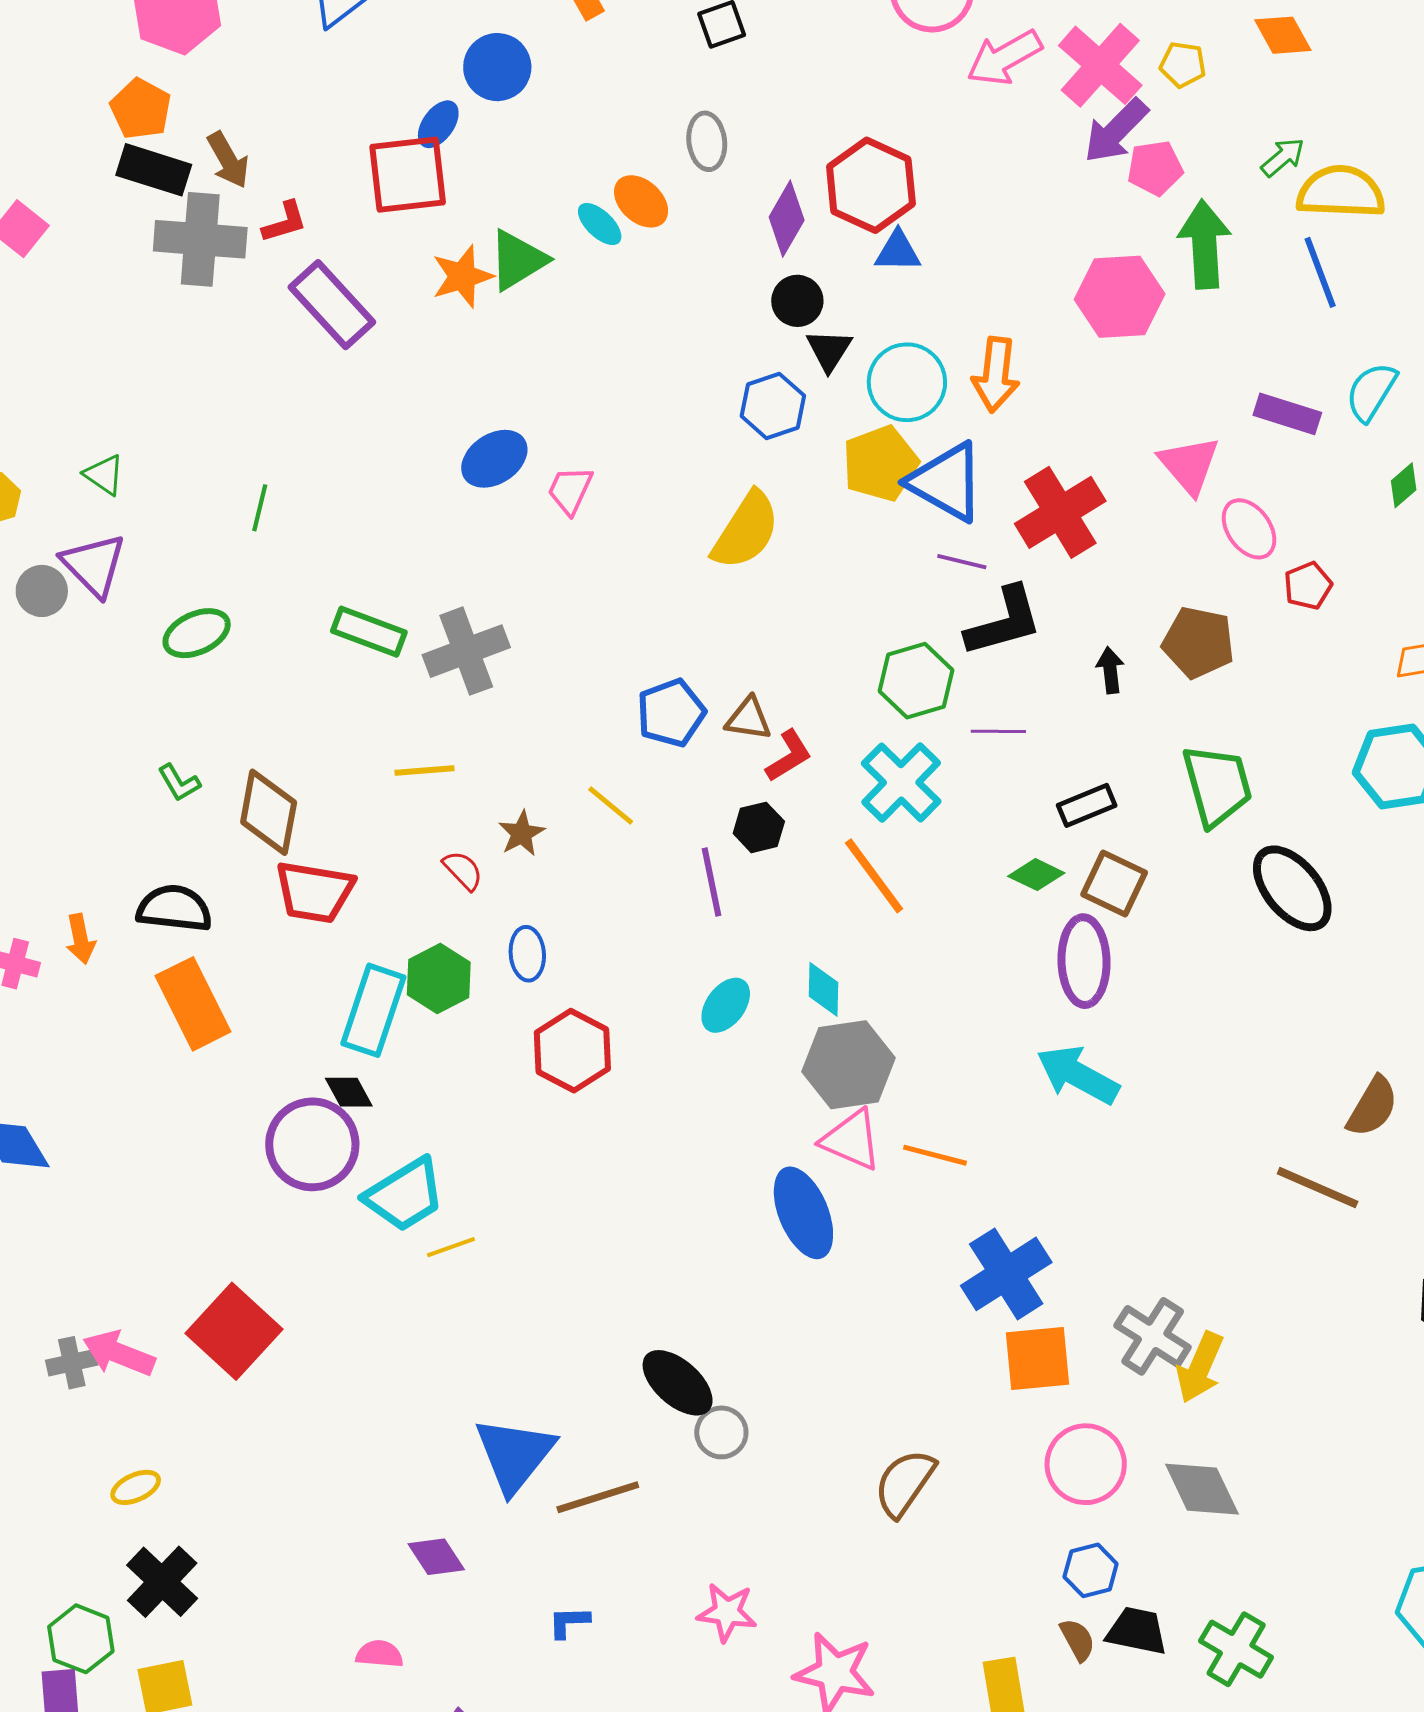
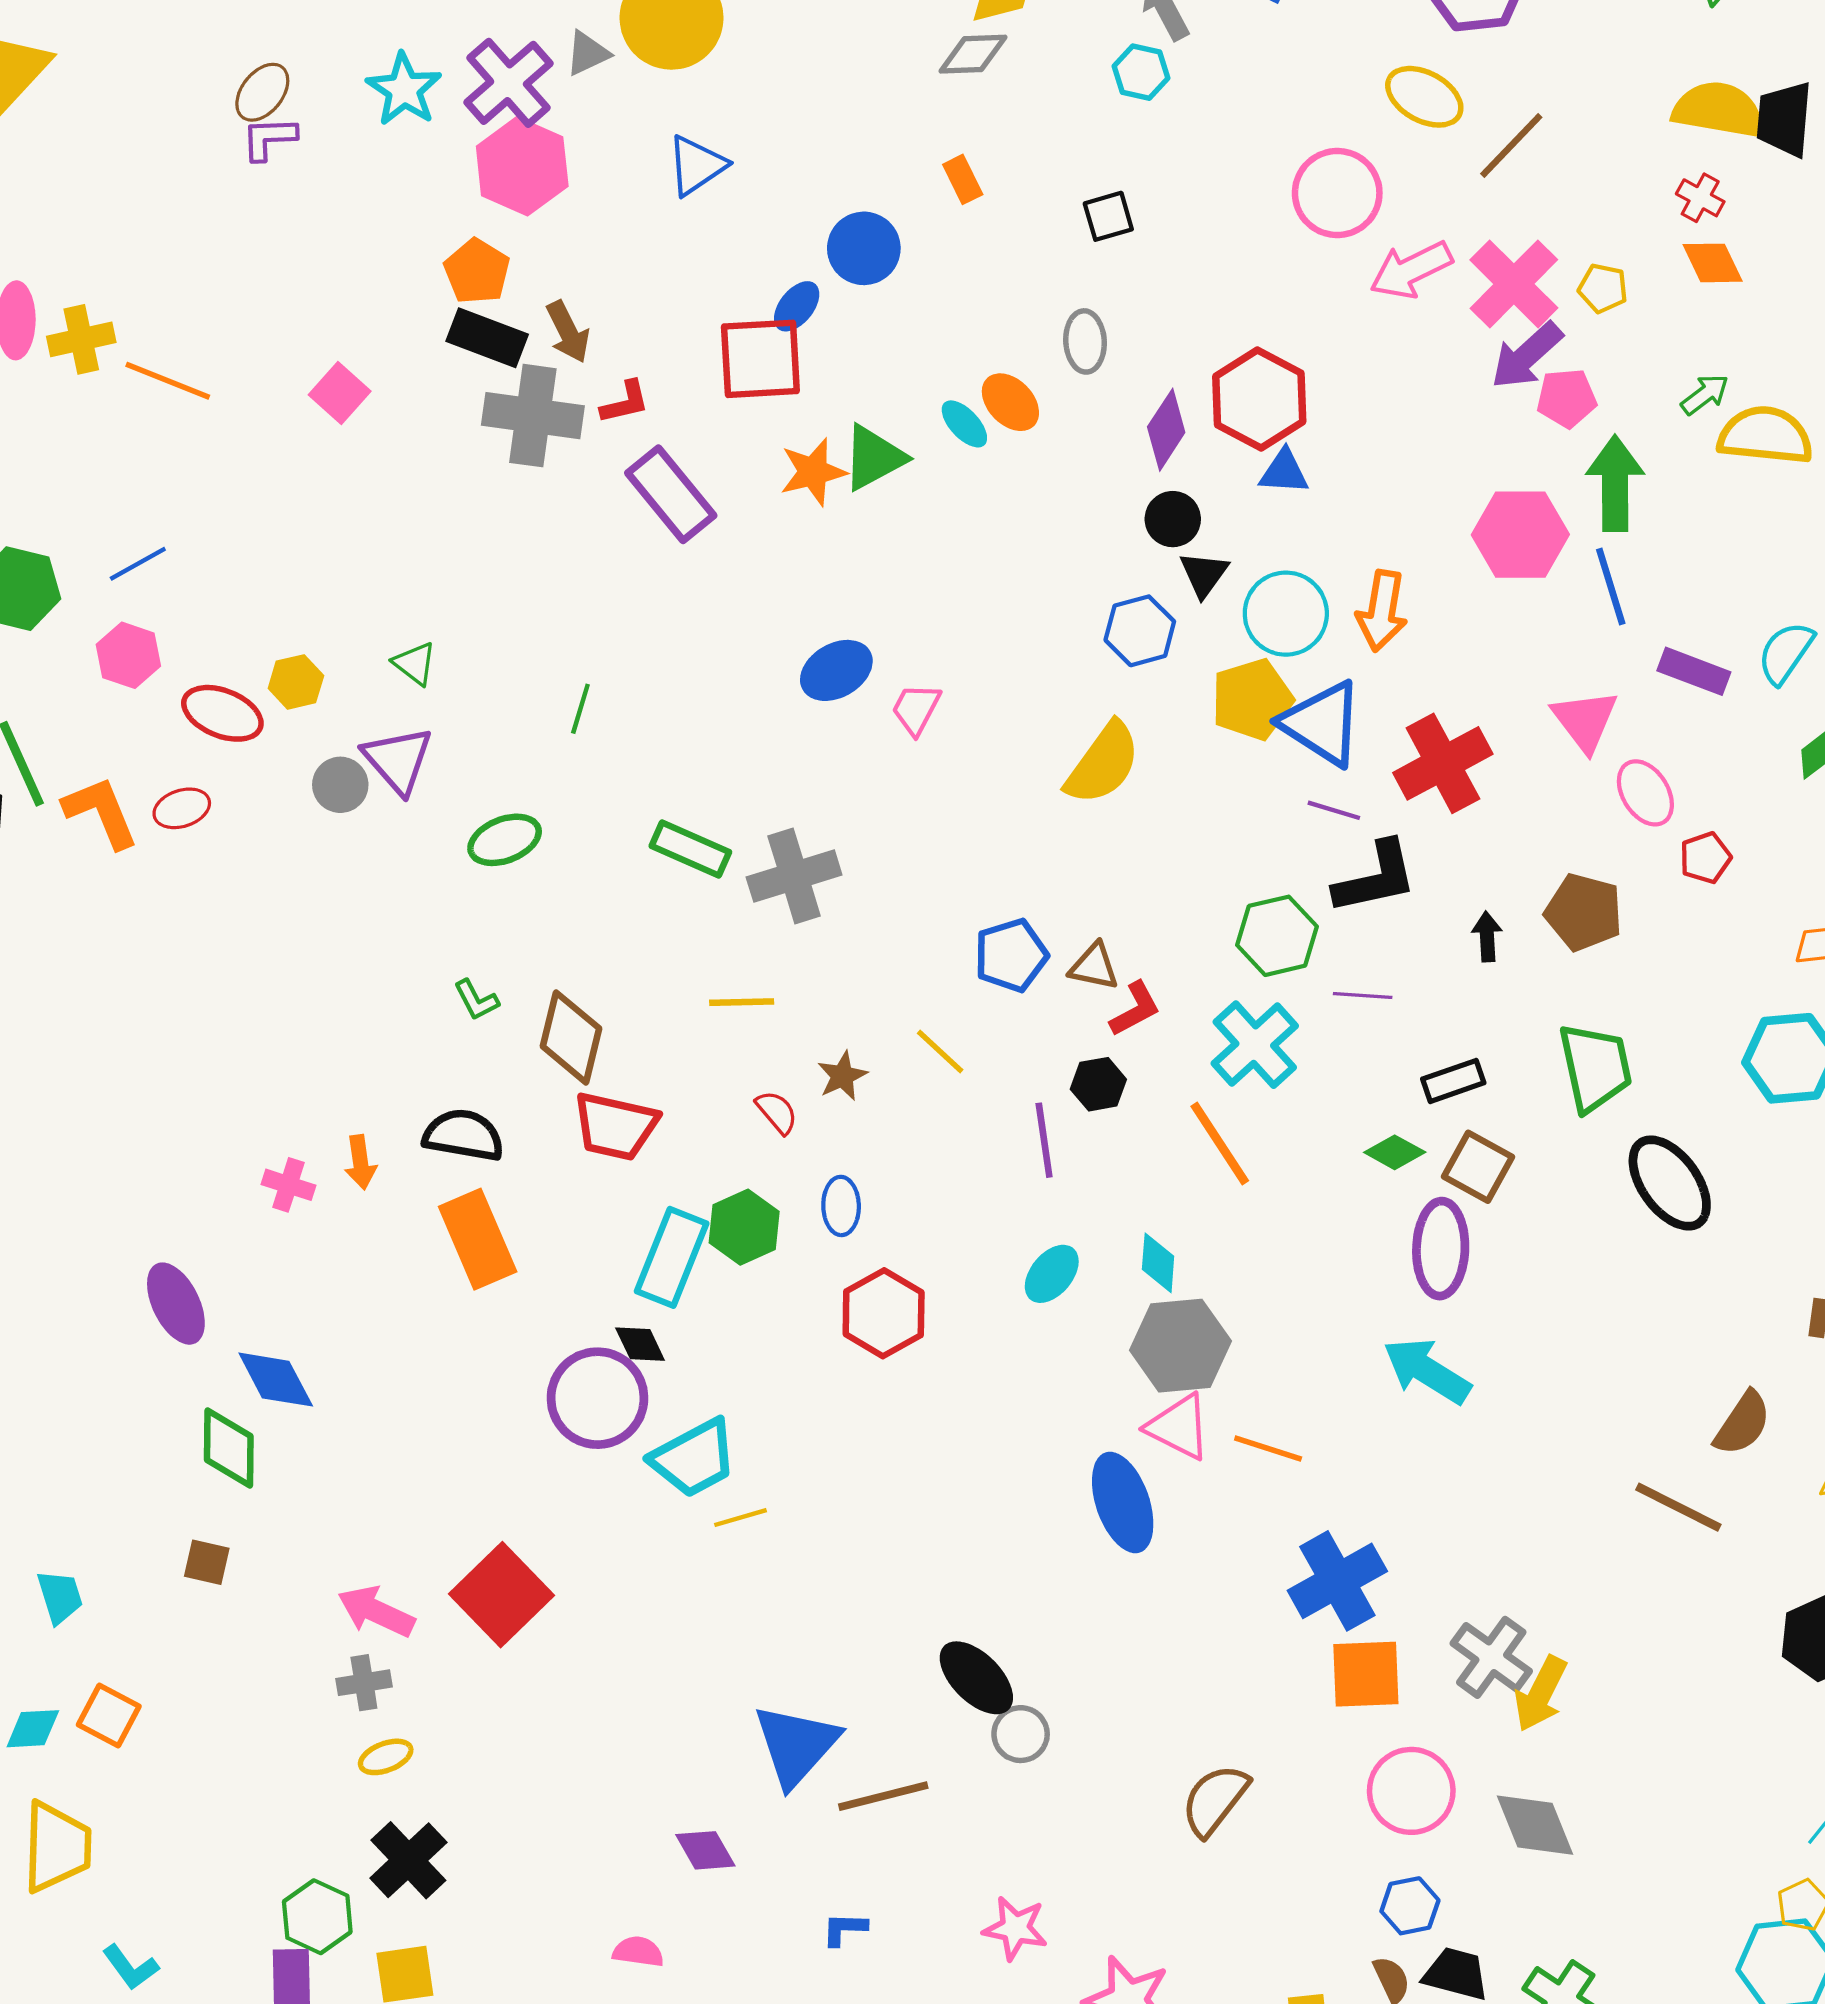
blue line: (1320, 272) -> (1611, 586), moved
gray cross: (72, 1363) -> (364, 1683), moved

